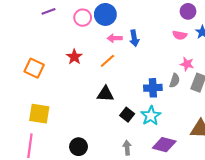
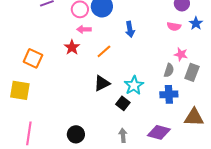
pink arrow: (115, 38) -> (84, 29), moved
blue cross: (153, 88) -> (169, 94), moved
black triangle: (105, 94) -> (102, 83), turned -30
yellow square: (39, 114) -> (20, 90), moved
cyan star: (151, 116) -> (134, 85), moved

